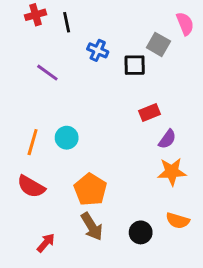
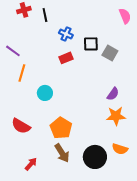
gray square: (158, 44) -> (110, 53), moved
purple line: (47, 73) -> (13, 51), moved
red rectangle: (150, 113) -> (66, 58), moved
orange line: (33, 142) -> (22, 73), moved
black circle: (141, 232) -> (95, 157), size x1.5

